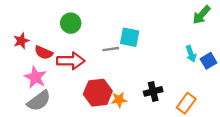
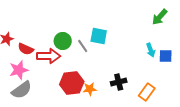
green circle: (71, 23) -> (63, 41), moved
gray line: (111, 49) -> (83, 46), turned 64
blue square: (209, 61) -> (166, 56), turned 32
pink star: (35, 77) -> (19, 70), turned 30

